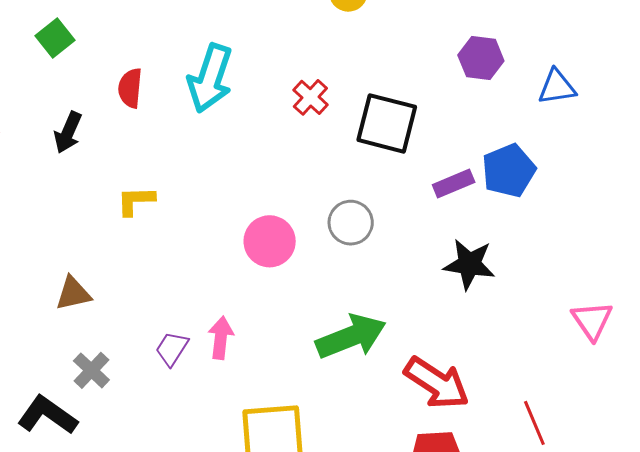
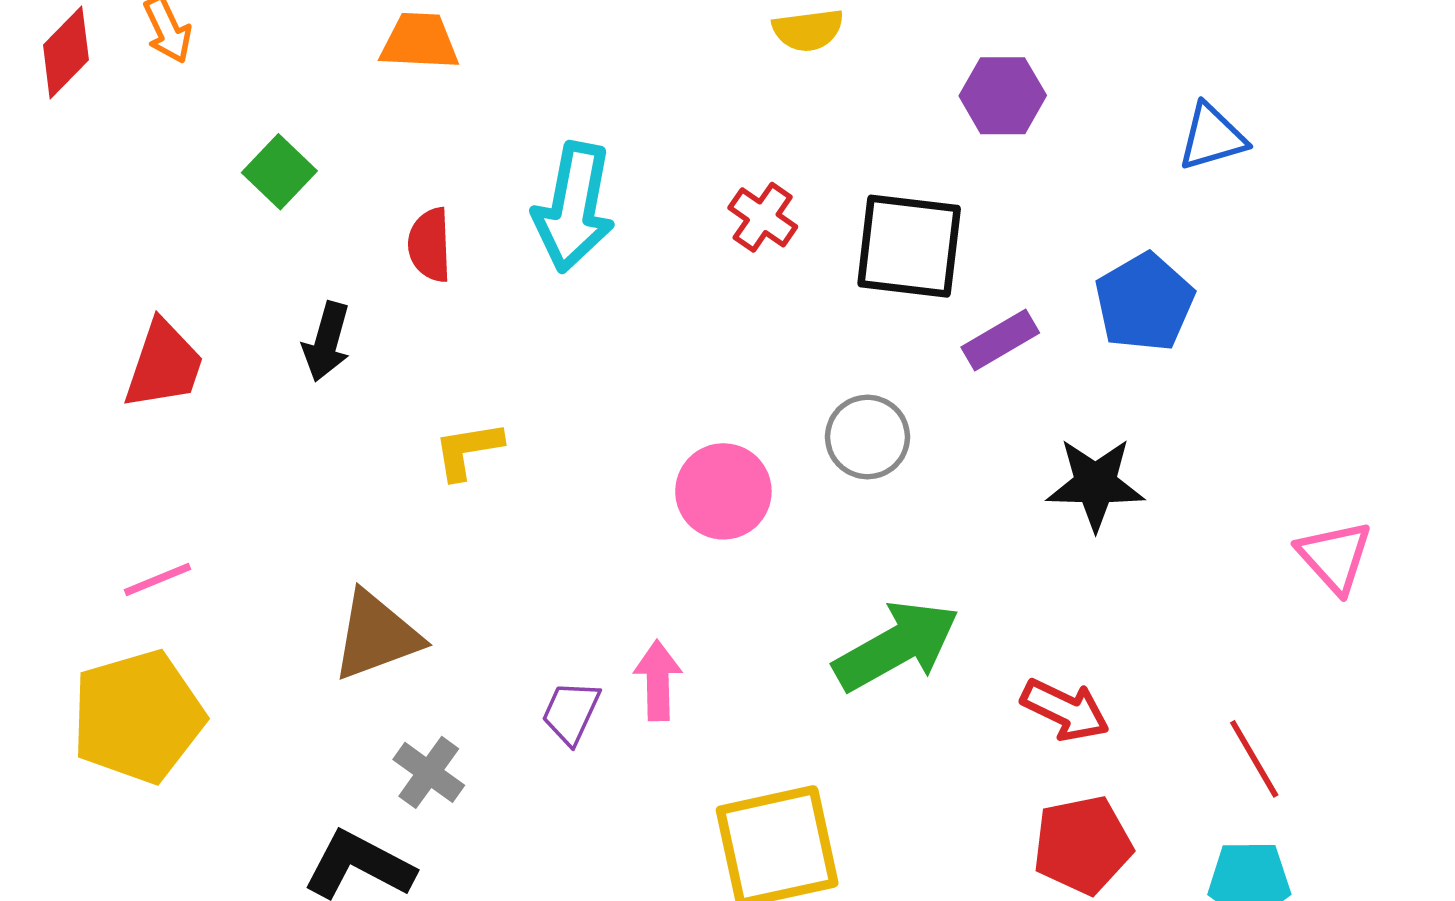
purple hexagon: (481, 58) -> (1003, 96), moved
purple rectangle: (454, 184) -> (1000, 340), moved
brown triangle: (73, 293) -> (376, 636), size x1.4
red arrow: (437, 383) -> (1065, 710), size x0.7

